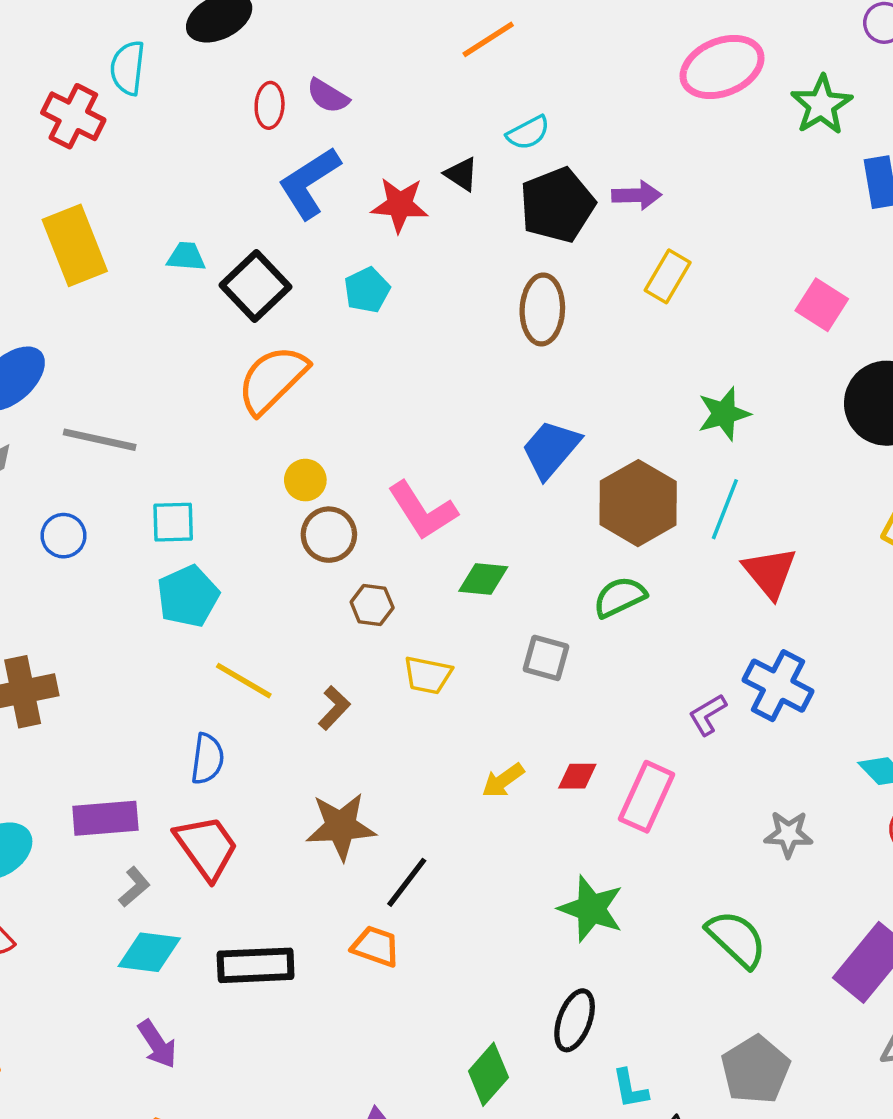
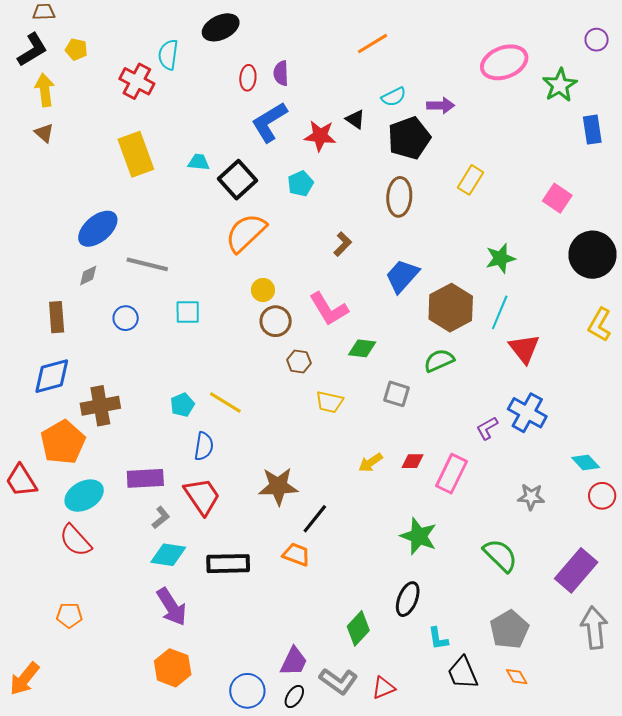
purple semicircle: (328, 96) -> (281, 73), turned 55
purple arrow: (637, 195) -> (441, 105), moved
cyan pentagon: (188, 596) -> (182, 405), moved, size x0.7
brown L-shape: (334, 708) -> (343, 244), moved
purple arrow: (157, 1044) -> (172, 607), size x1.4

